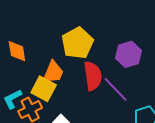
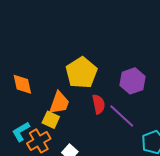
red semicircle: (93, 76) -> (99, 104), size x0.7
yellow square: (44, 89) -> (51, 120), size x0.7

